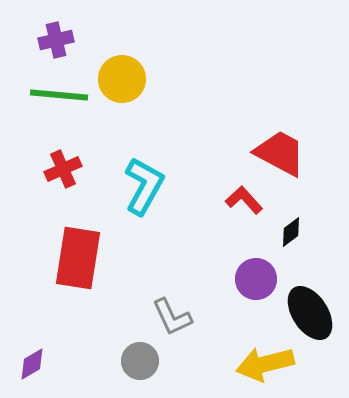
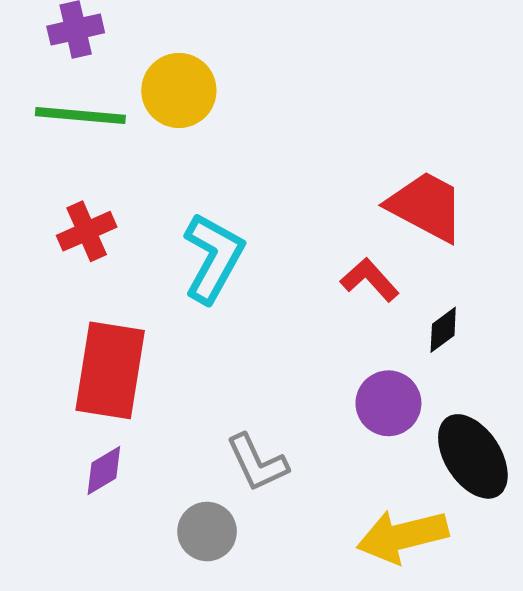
purple diamond: (32, 364) -> (104, 471), moved

